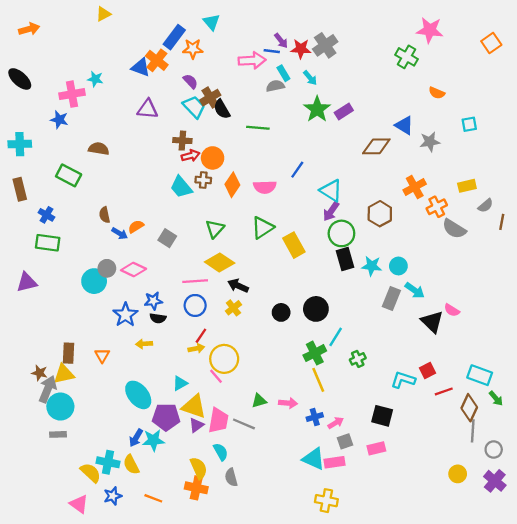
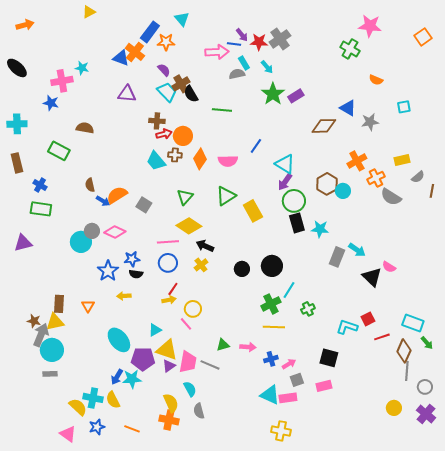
orange semicircle: (136, 226) -> (117, 195), size x1.5
cyan circle: (398, 266) -> (343, 191), moved
yellow circle: (224, 359) -> (193, 309), size x0.7
yellow line: (318, 380) -> (274, 327), turned -65

